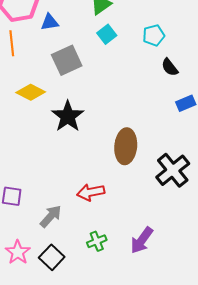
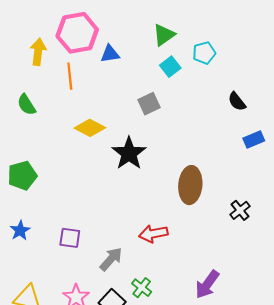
cyan pentagon: (154, 35) -> (204, 53), moved
gray square: (67, 60) -> (149, 104), moved, size x0.7
black cross: (173, 170) -> (240, 210), size x0.6
green cross: (97, 241) -> (142, 288), moved, turned -30

